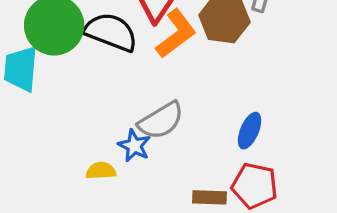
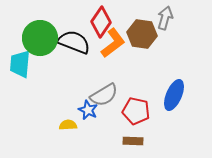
blue ellipse: (250, 131) -> (174, 95), moved, size x1.4
red pentagon: (255, 186) -> (136, 111), moved

